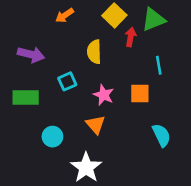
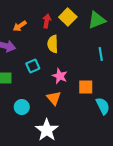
orange arrow: (65, 15) -> (20, 26), moved
red arrow: (131, 37) -> (47, 21), moved
orange square: (140, 94) -> (86, 87), moved

